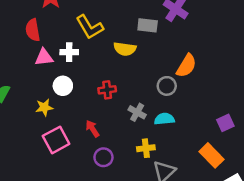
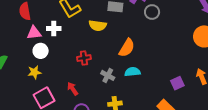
orange semicircle: (186, 66) -> (127, 48), moved
white circle: (63, 86) -> (41, 51), moved
gray circle: (167, 86) -> (152, 12), moved
cyan semicircle: (164, 119) -> (132, 72), moved

